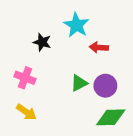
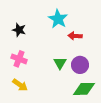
black star: (42, 42) -> (19, 30), moved
green triangle: (79, 83) -> (60, 63), turned -32

